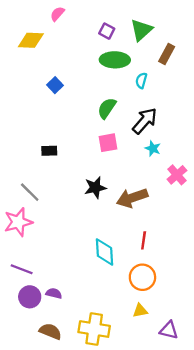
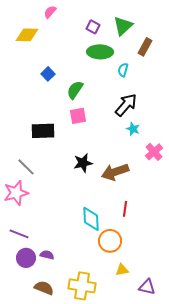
green semicircle: (107, 108) -> (75, 90), moved
pink square: (108, 143) -> (78, 116), moved
black rectangle: (49, 151) -> (43, 131), size x1.6
orange circle: (142, 277) -> (110, 241), moved

